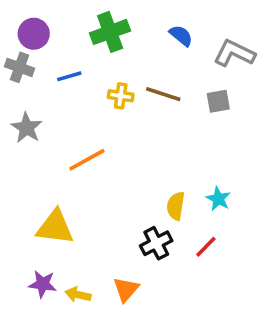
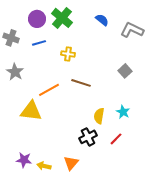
green cross: (110, 32) -> (62, 18), turned -30
purple circle: (34, 34) -> (37, 19), moved
brown line: (163, 94) -> (81, 83), moved
gray square: (218, 101) -> (125, 71), moved, turned -32
yellow triangle: (55, 227) -> (31, 111), moved

